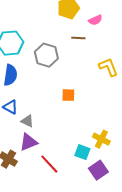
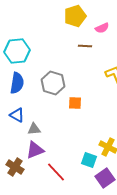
gray hexagon: (46, 55) -> (53, 83), moved
gray triangle: (27, 121) -> (34, 129), turned -32

